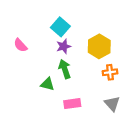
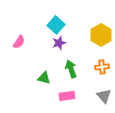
pink semicircle: (20, 45) -> (19, 42), turned -104
yellow hexagon: (99, 46) -> (101, 35), moved
green arrow: (65, 69) -> (71, 69), moved

